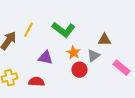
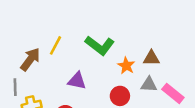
orange star: (74, 53) -> (126, 66), moved
gray triangle: (94, 56) -> (149, 85), moved, turned 40

